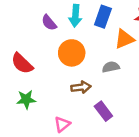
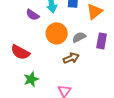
gray semicircle: (111, 67) -> (79, 37), moved
purple rectangle: (103, 111) -> (102, 41), moved, turned 63

